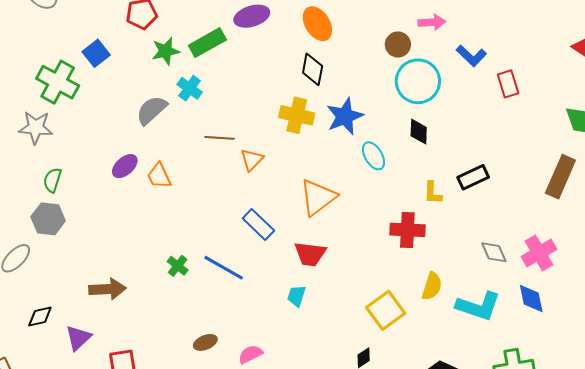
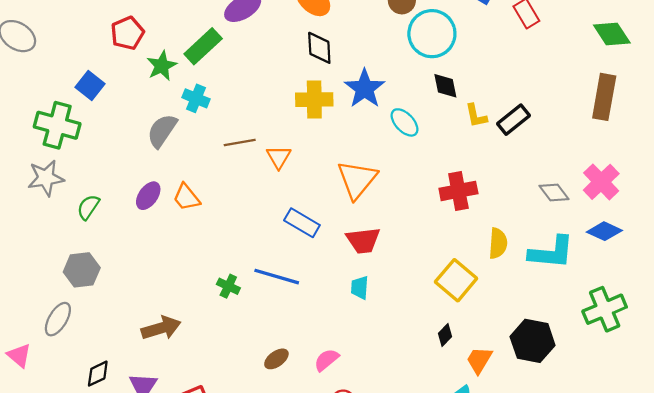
green semicircle: (52, 180) -> (88, 207), moved, turned 30
yellow L-shape: (433, 193) -> (476, 116), moved
blue diamond: (531, 299) -> (604, 231), turned -40

